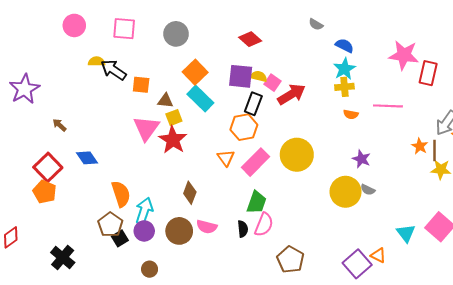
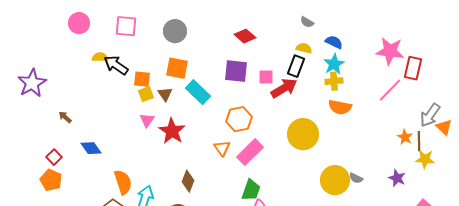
orange square: (195, 72) -> (177, 68), moved, turned -35
yellow semicircle: (259, 76) -> (304, 48), moved
pink square: (272, 83) -> (266, 77), turned -35
brown triangle: (165, 101) -> (165, 94), turned 49
black rectangle: (253, 104) -> (296, 66), moved
pink line: (388, 106) -> (390, 90), moved, turned -48
orange semicircle: (351, 114) -> (340, 107), size x1.6
yellow square: (174, 118) -> (146, 94), moved
pink triangle: (146, 128) -> (147, 120), size x0.6
yellow circle: (297, 155) -> (303, 134), moved
purple star: (361, 159) -> (397, 178), moved
red square: (48, 167) -> (54, 157), size x0.6

